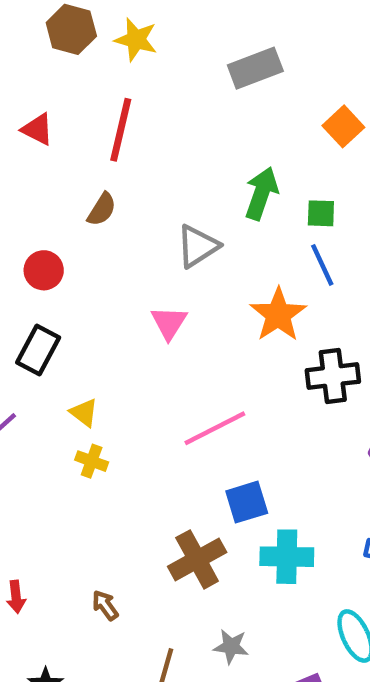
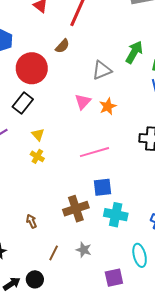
red circle: (44, 270) -> (32, 68), size x1.8
orange star: (278, 315) -> (108, 106), moved, size x0.7

